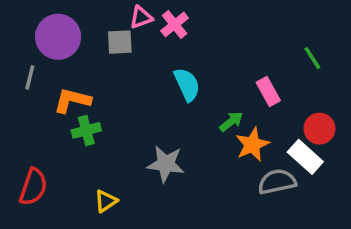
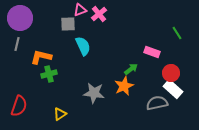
purple circle: (58, 37) -> (20, 18), moved
cyan semicircle: (187, 84) -> (83, 46), moved
pink rectangle: (268, 92) -> (152, 52), turned -42
red circle: (319, 129) -> (171, 73), moved
orange star: (252, 145) -> (124, 86), moved

